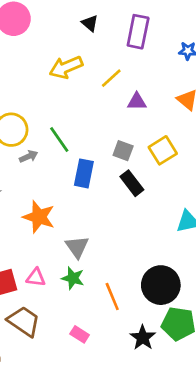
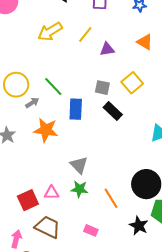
orange star: (39, 217) -> (46, 130), moved

